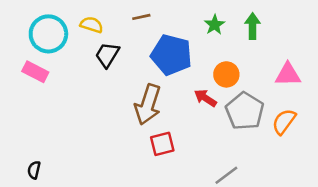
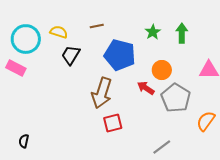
orange semicircle: (284, 122) -> (206, 121), moved
black semicircle: (34, 170) -> (24, 141), moved

